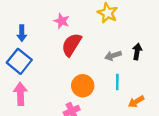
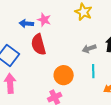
blue arrow: (22, 33) -> (26, 24), moved, turned 96
red semicircle: (72, 45) -> (38, 44), moved, turned -45

